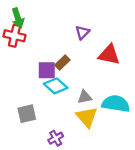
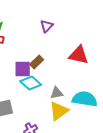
purple triangle: (82, 32) -> (47, 26), moved
yellow triangle: (87, 117) -> (59, 111), turned 35

